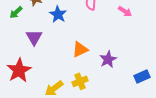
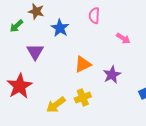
pink arrow: (125, 11) -> (123, 38), moved

